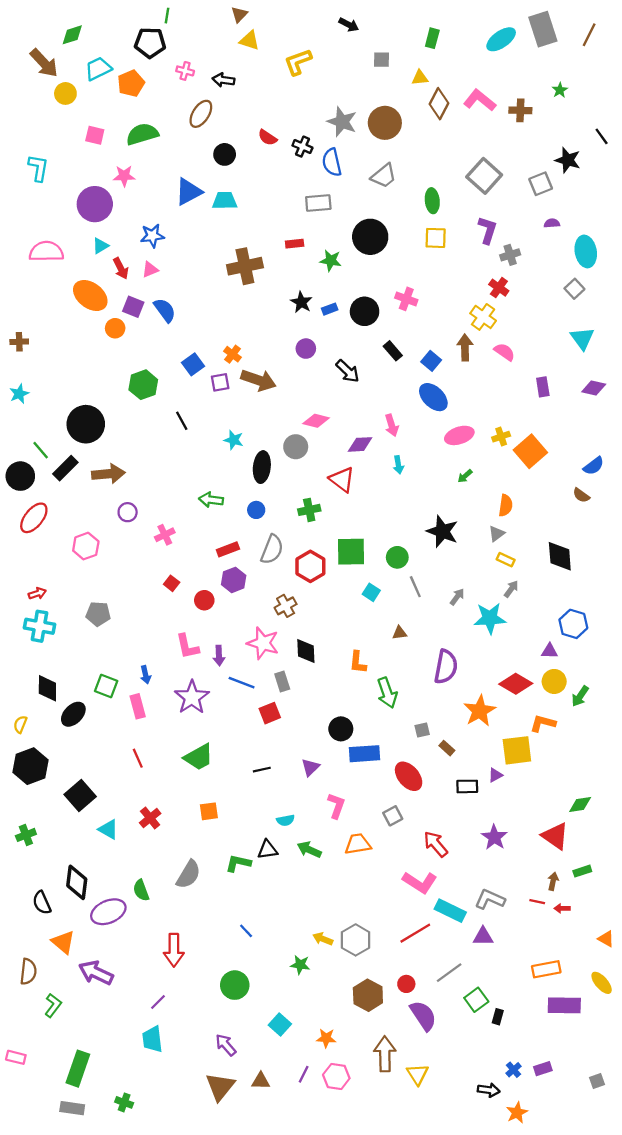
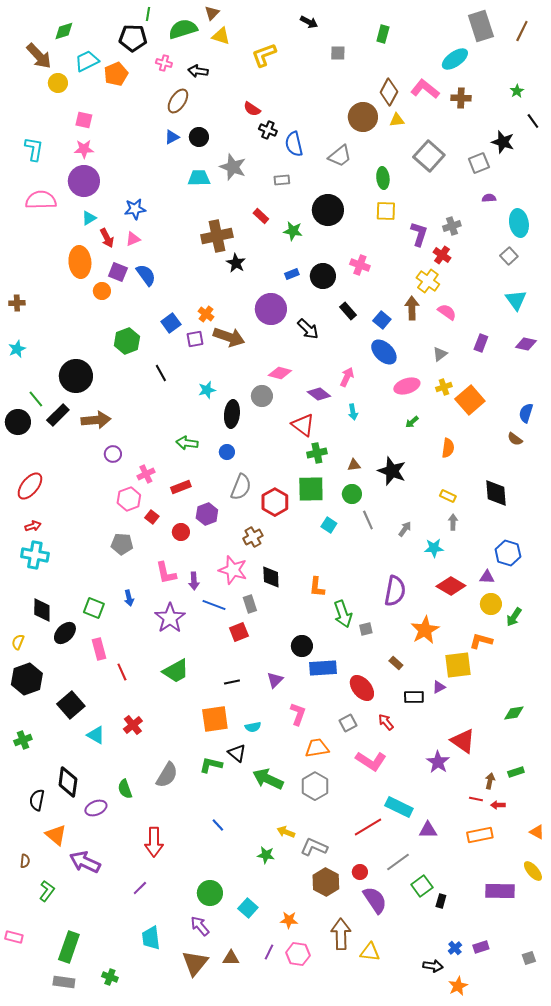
cyan ellipse: (501, 39) -> (455, 59), moved
yellow triangle: (420, 78) -> (397, 120), moved
green star: (560, 90) -> (517, 91), moved
gray star: (342, 122) -> (233, 167), moved
brown circle: (385, 123) -> (363, 117), moved
green semicircle: (142, 134) -> (183, 29), moved
red semicircle: (267, 138) -> (252, 109), moved
pink star: (124, 176) -> (84, 149), moved
blue triangle: (188, 192) -> (172, 137), moved, size x0.6
gray rectangle: (318, 203) -> (282, 180), size x0.7
purple L-shape: (488, 230) -> (419, 234), moved
red rectangle: (295, 244) -> (261, 216), turned 49
pink semicircle: (46, 251) -> (41, 200), moved
orange ellipse: (90, 296) -> (80, 262), turned 48
black star: (301, 302) -> (236, 263), moved
purple circle: (306, 349) -> (271, 309), size x1.8
purple rectangle: (543, 387) -> (481, 343), turned 30
pink arrow: (392, 425) -> (347, 377), turned -138
cyan star: (234, 440) -> (207, 390), turned -30
purple diamond: (360, 444) -> (319, 394), turned 40
blue semicircle: (594, 466) -> (526, 413), turned 144
green cross: (309, 510) -> (317, 453), moved
red ellipse: (34, 518) -> (30, 486), moved
gray triangle: (497, 534) -> (440, 354), moved
pink hexagon: (86, 546) -> (129, 499), moved
red rectangle: (228, 549) -> (181, 487), moved
gray arrow: (511, 589) -> (453, 522), turned -35
gray pentagon: (98, 614) -> (122, 544), moved
cyan star: (490, 618) -> (434, 548), size x0.7
brown triangle: (400, 633) -> (354, 465), moved
red diamond: (516, 684) -> (451, 586), moved
pink rectangle: (138, 706) -> (99, 649), moved
gray square: (422, 730) -> (366, 629), moved
orange square: (209, 811) -> (215, 719), moved, size x1.6
red triangle: (555, 836) -> (463, 741), moved
purple star: (494, 837) -> (438, 762), moved
red arrow: (436, 844) -> (386, 722), moved, size x0.7
black triangle: (267, 850) -> (237, 753), turned 48
green arrow: (309, 850) -> (268, 779), moved, size x1.4
pink L-shape: (420, 882) -> (371, 761), moved
gray L-shape: (490, 899) -> (314, 847), moved
black semicircle: (42, 903) -> (37, 800), turned 35
purple ellipse: (108, 912) -> (96, 808), size x0.7
gray hexagon: (356, 940) -> (315, 786), moved
orange rectangle: (546, 969) -> (480, 835), moved
brown semicircle: (28, 972) -> (25, 861), size x0.6
green circle: (235, 985) -> (210, 893), moved
cyan trapezoid: (152, 1039) -> (151, 938), moved
yellow triangle: (418, 1074) -> (370, 952), turned -50

